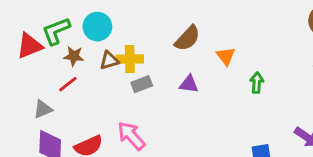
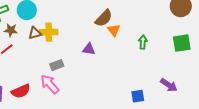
brown semicircle: (187, 38) -> (104, 18), moved
green arrow: (257, 83) -> (143, 42), moved
gray rectangle: (142, 84) -> (57, 65), moved

